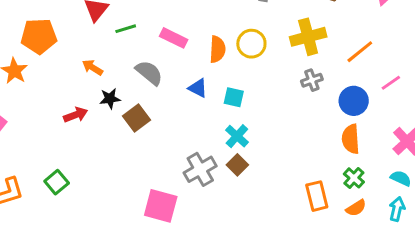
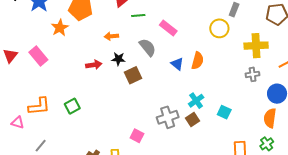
yellow circle: (251, 44) -> (219, 28), moved
orange semicircle: (217, 49) -> (198, 61), moved
orange arrow: (93, 67) -> (111, 36), turned -48
cyan square: (234, 97) -> (224, 112), moved
pink square: (161, 206) -> (137, 136), size x0.6

